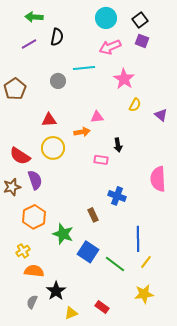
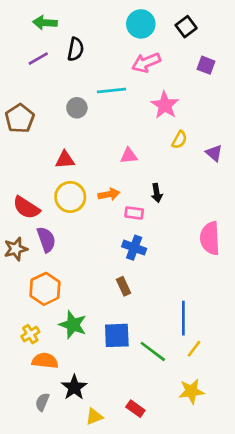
purple square: (142, 41) -> (206, 65), moved
orange arrow: (82, 132) -> (109, 194), moved
blue cross: (117, 196) -> (134, 248), moved
green star: (63, 234) -> (73, 325), moved
blue square: (88, 252) -> (117, 335), turned -35

